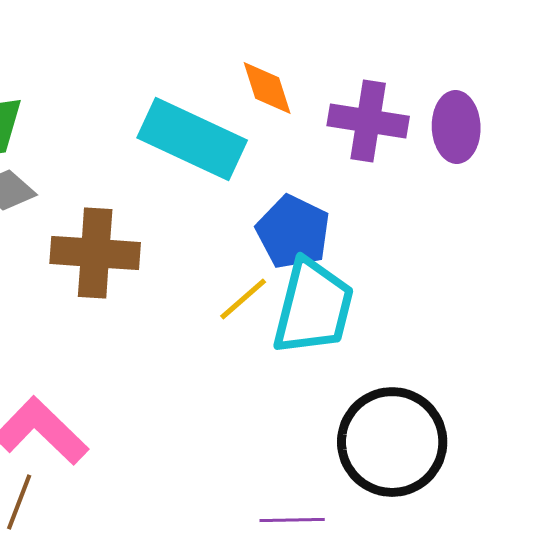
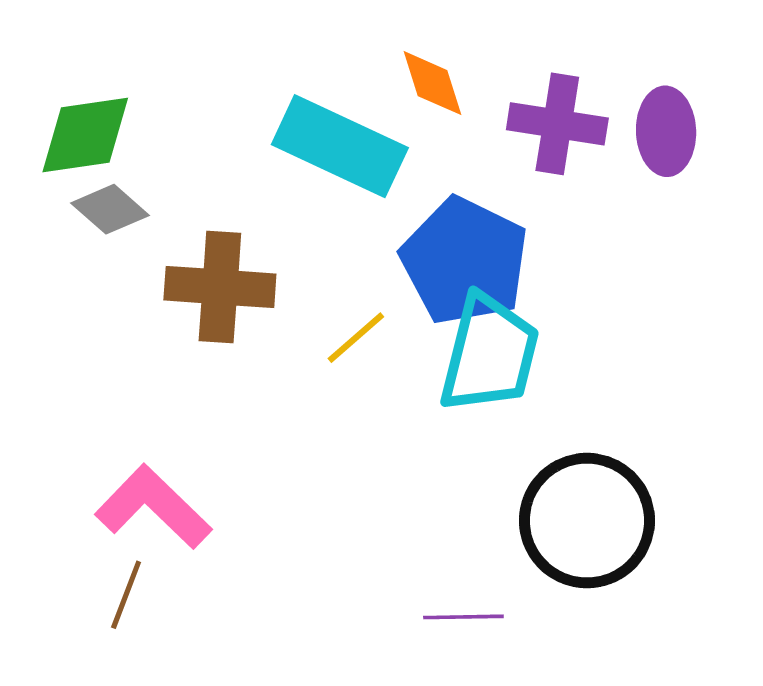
blue pentagon: (293, 232) -> (465, 261), size x1.4
yellow line: (243, 299) -> (356, 338), moved

